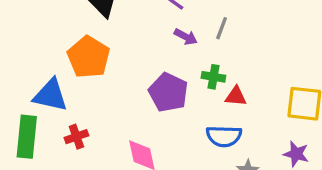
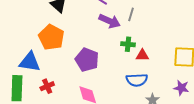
purple arrow: (186, 37) -> (110, 21), size x1.5
purple pentagon: (168, 92) -> (87, 60), moved

